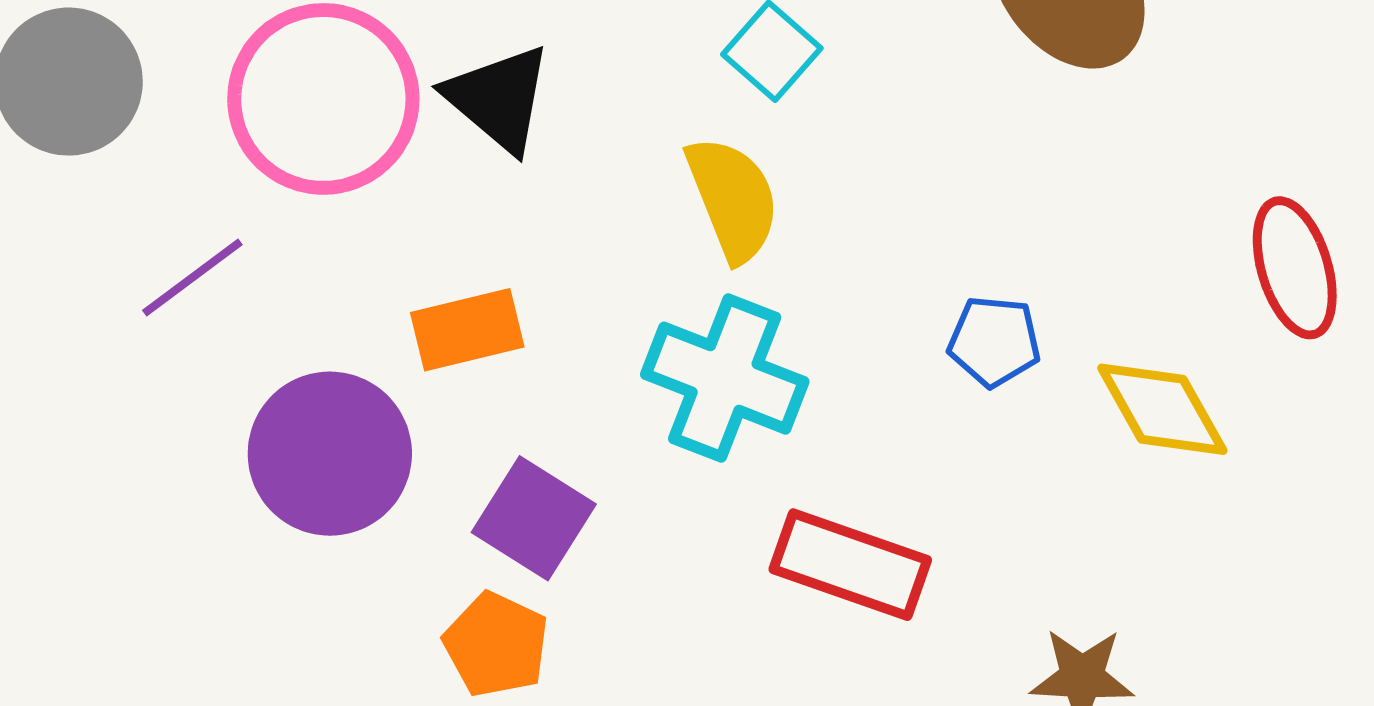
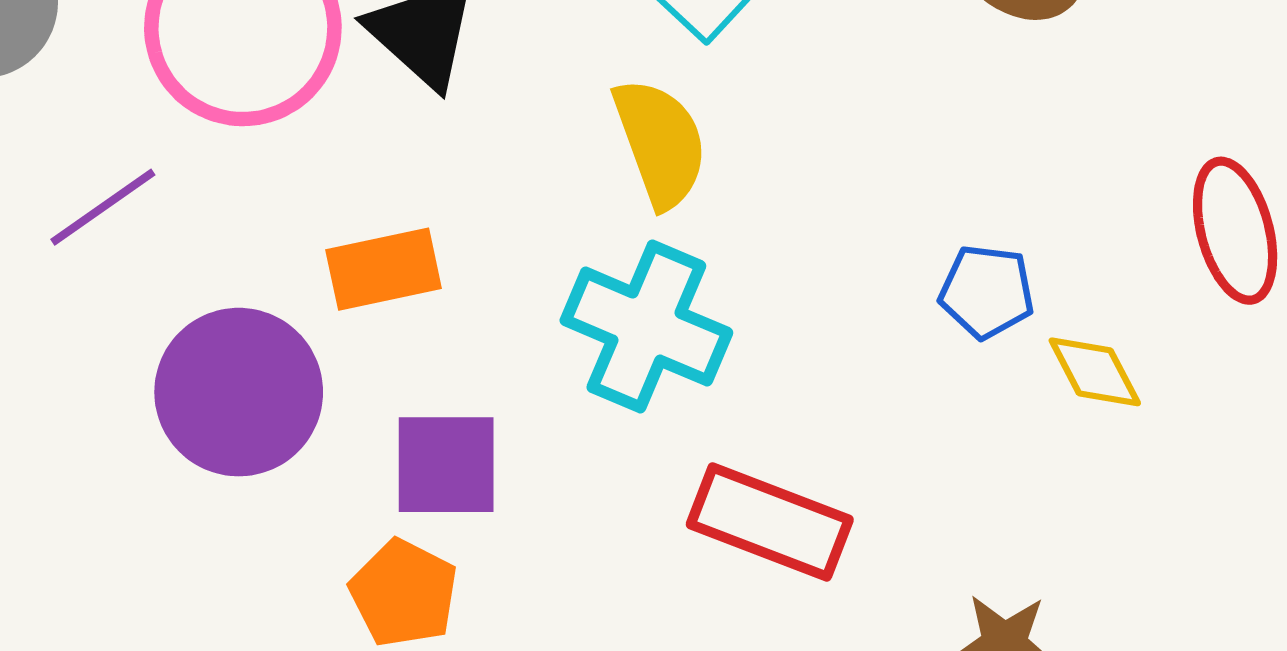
blue pentagon: (994, 341) -> (987, 292), moved
yellow diamond: (1162, 409) -> (1095, 372), size x0.7
purple square: (534, 518) -> (446, 465), turned -34

